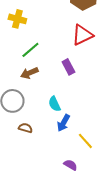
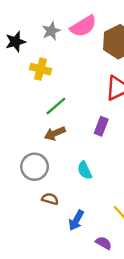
purple rectangle: (68, 67) -> (101, 126), turned 49
blue arrow: (63, 123) -> (76, 220), moved

